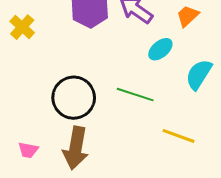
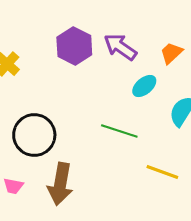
black circle: (74, 98) -> (34, 135), moved

